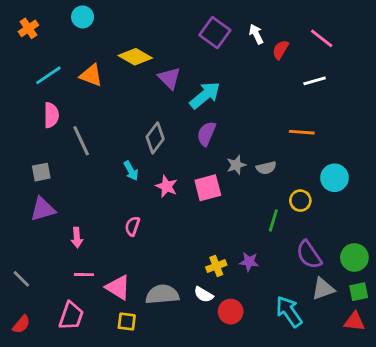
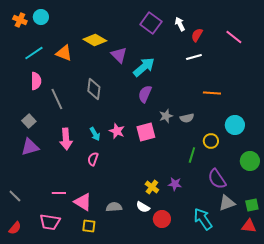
cyan circle: (83, 17) -> (41, 17), moved
orange cross: (28, 28) -> (20, 20), turned -32
pink line: (322, 38) -> (234, 37), moved
white line: (315, 81) -> (194, 57), moved
gray diamond: (155, 138) -> (94, 89), moved, turned -30
cyan arrow: (131, 171) -> (95, 134), moved
gray square: (41, 172) -> (29, 121), turned -32
pink arrow: (77, 238) -> (66, 139), moved, size x1.5
green circle: (354, 257) -> (250, 161), moved
yellow cross: (216, 266) -> (152, 187), turned -32
gray semicircle: (162, 294) -> (114, 207), size x0.7
pink trapezoid: (71, 316) -> (50, 222), turned 80

